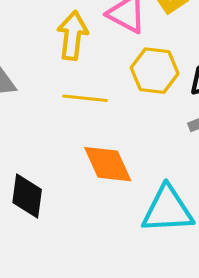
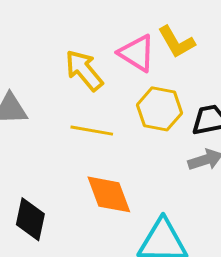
yellow arrow: (73, 36) -> (84, 70), turned -51

